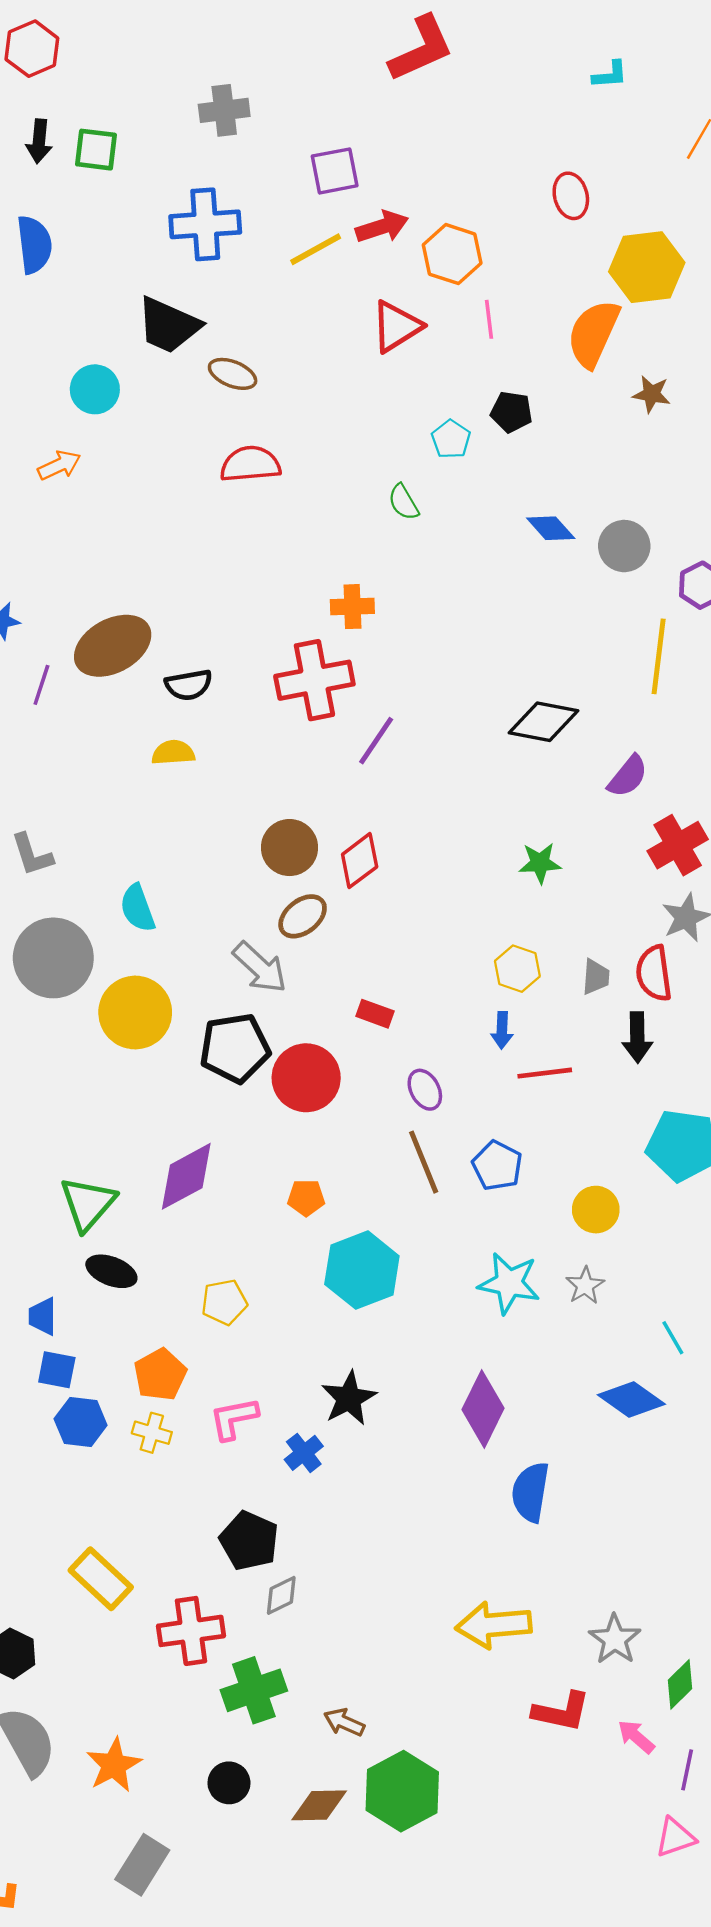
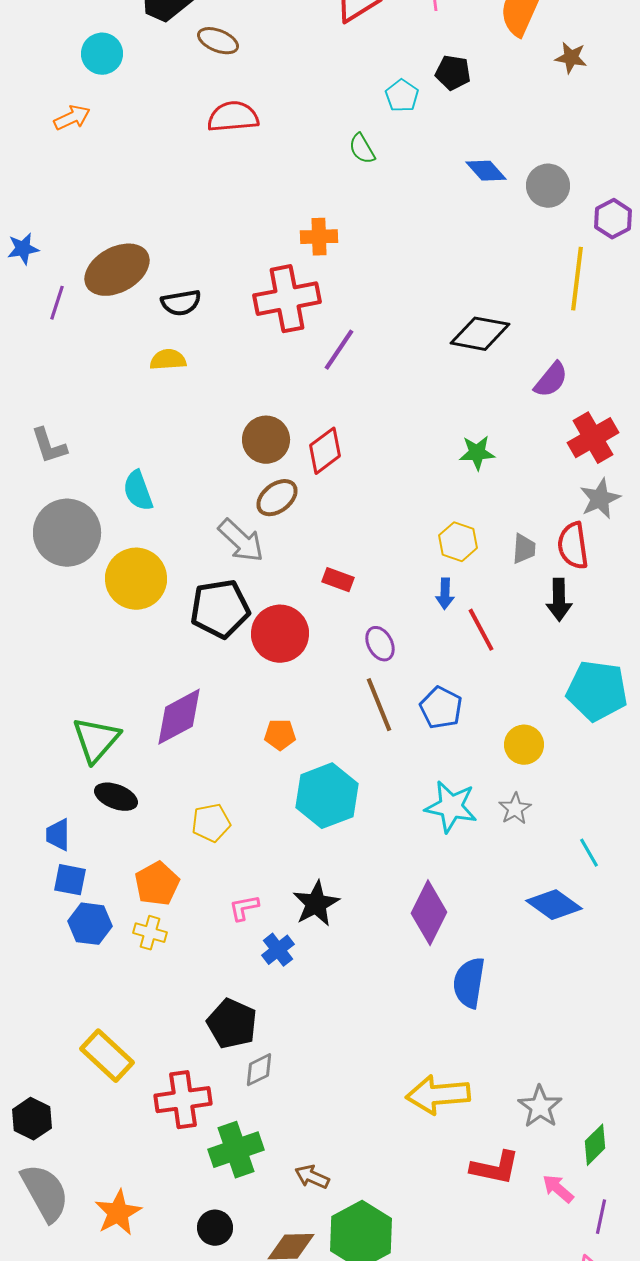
red line: (545, 1073) -> (481, 630), turned 69
pink L-shape: (234, 1418) -> (244, 908), moved, size x0.7

